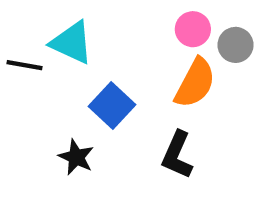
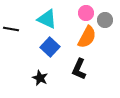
cyan triangle: (72, 43) -> (47, 19), moved
black star: (76, 157) -> (40, 78), moved

